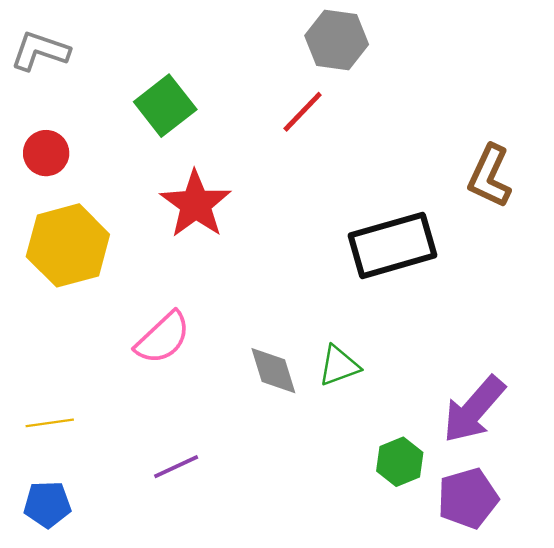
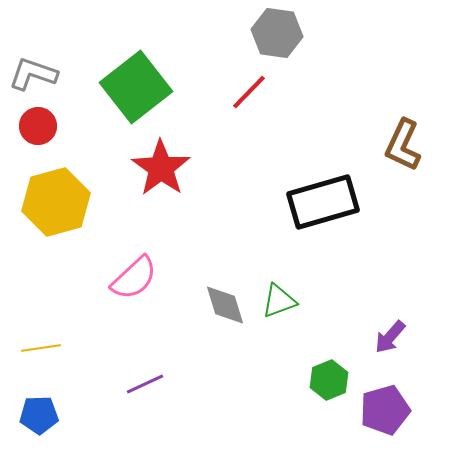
gray L-shape: (40, 51) -> (33, 74), moved
green square: (165, 106) -> (136, 87), size x1.4
purple arrow: (474, 410) -> (390, 337), size x0.6

